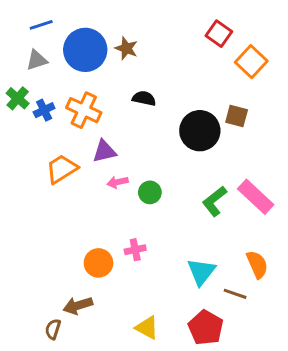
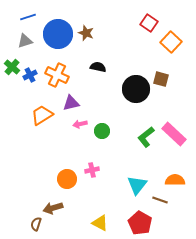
orange semicircle: (257, 264) -> (175, 180), turned -66

